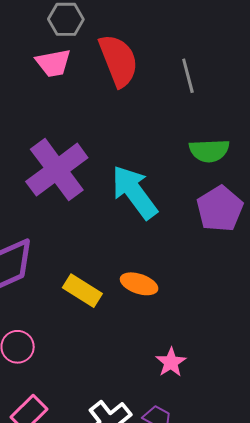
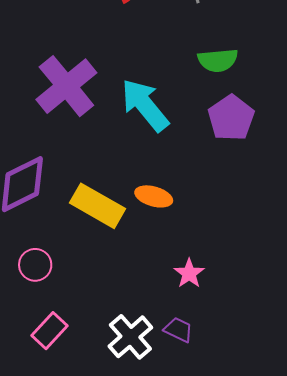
yellow rectangle: (82, 291) -> (97, 206), size x1.4

